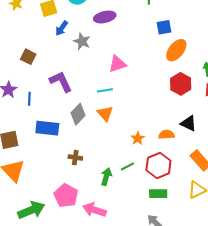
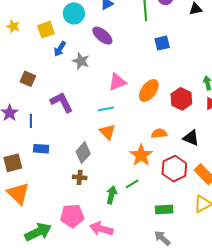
purple ellipse: (105, 17) -> (102, 36), turned 55
orange ellipse: (176, 50) -> (149, 90), moved
gray diamond: (78, 114) -> (83, 153), moved
blue rectangle: (47, 128) -> (41, 149), moved, size x0.7
orange semicircle: (166, 135) -> (159, 133), moved
orange star: (138, 138) -> (141, 155), size x1.6
red hexagon: (158, 165) -> (174, 169), moved
pink pentagon: (66, 196) -> (72, 216), turned -30

